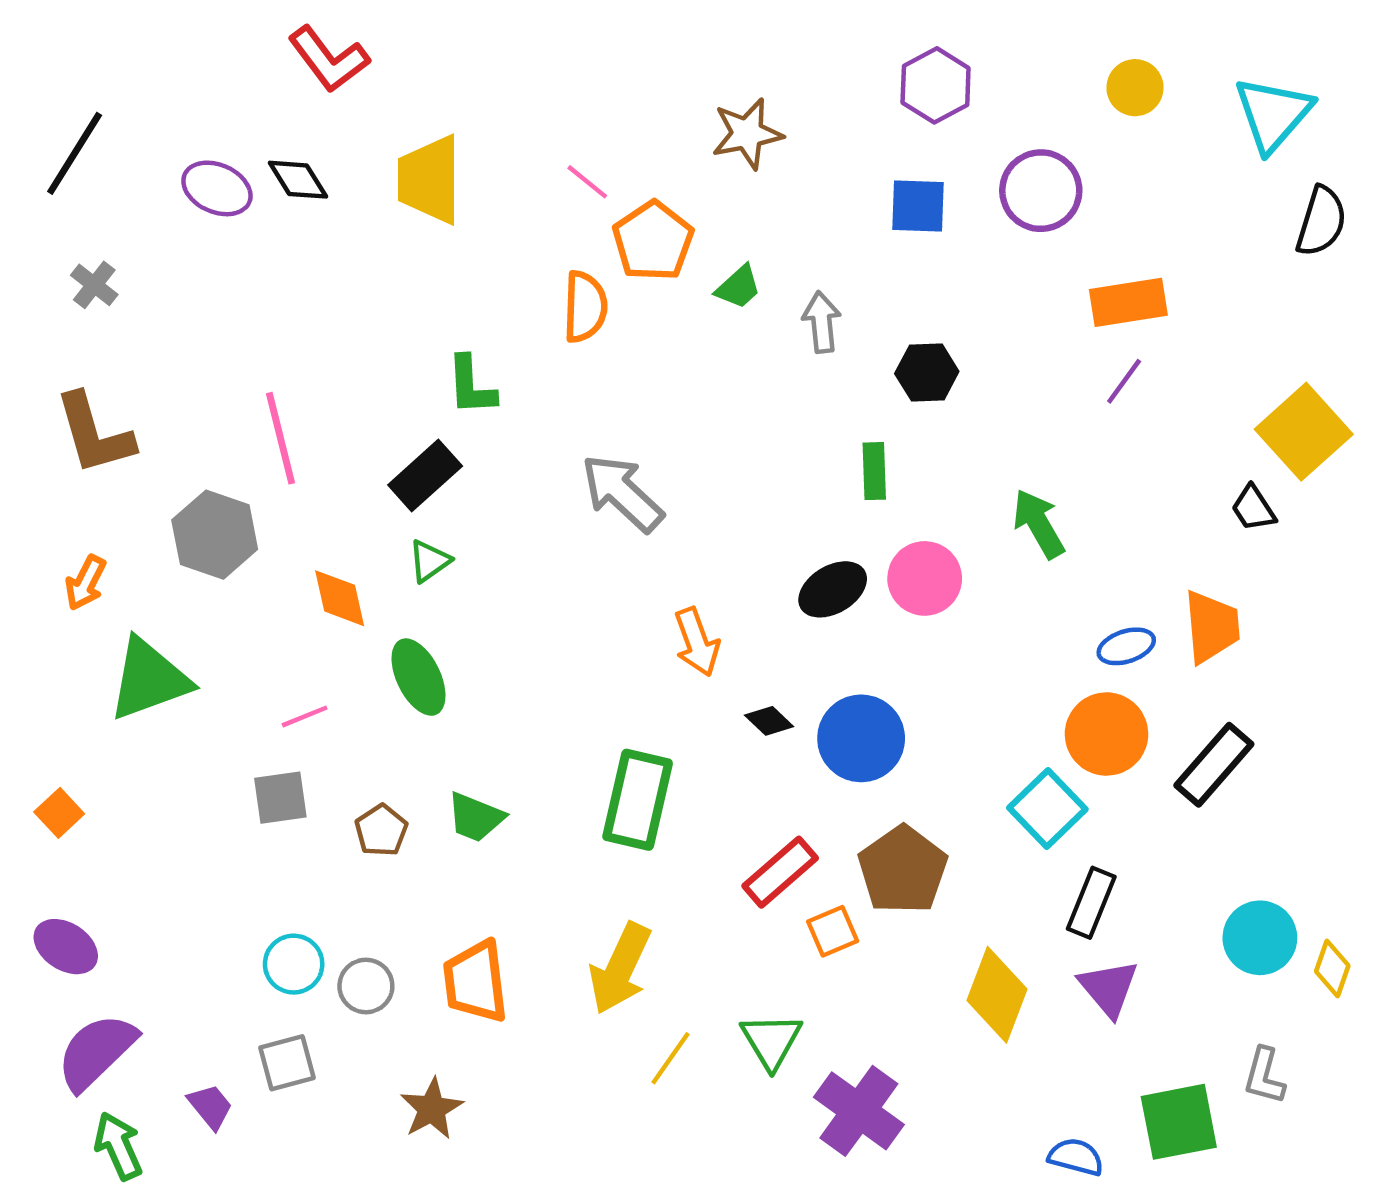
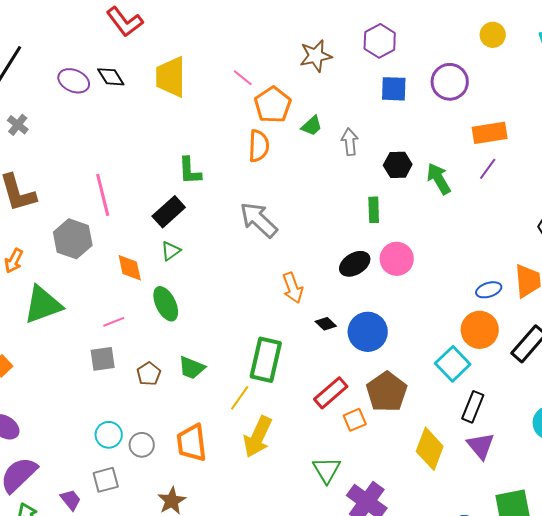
purple hexagon: (936, 85) -> (380, 41), moved
orange semicircle: (585, 307) -> (259, 146), moved
green arrow: (1039, 524) -> (439, 179), moved
yellow line: (670, 1058) -> (240, 398), moved

